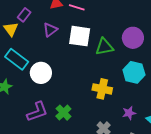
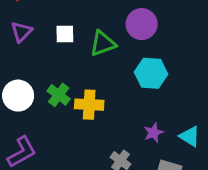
white square: (80, 36) -> (65, 34), size x0.6
yellow cross: (102, 89) -> (89, 105), moved
green cross: (63, 113) -> (59, 95), moved

